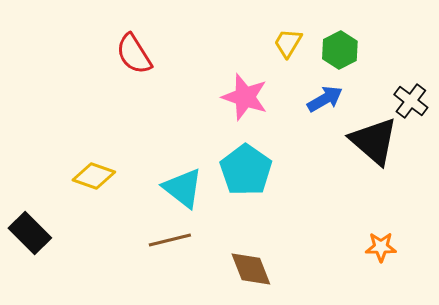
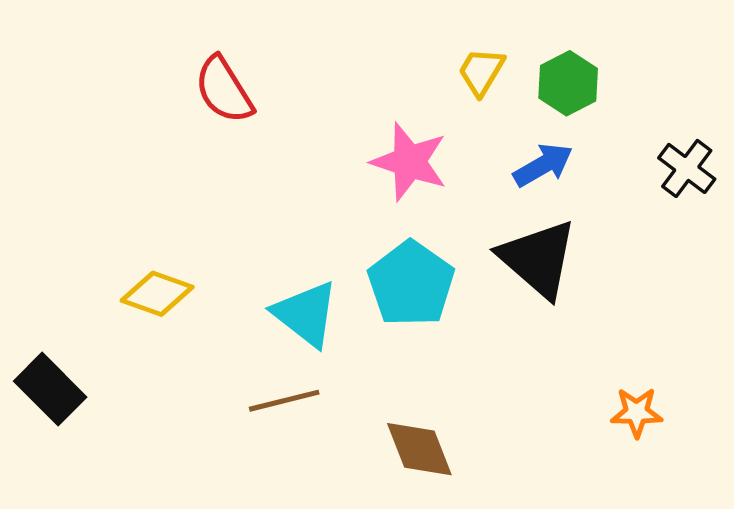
black triangle: (374, 141) -> (538, 259), moved

